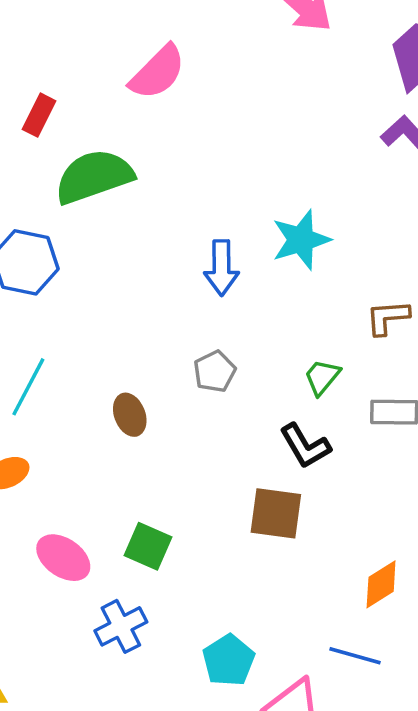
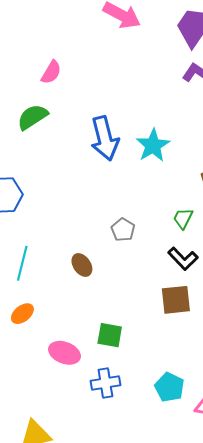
pink semicircle: (158, 72) -> (51, 72), size x0.7
green semicircle: (94, 176) -> (32, 117), moved, size x0.7
blue arrow: (221, 268) -> (105, 138), moved, size x1.4
blue cross: (121, 626) -> (105, 383), turned 32

